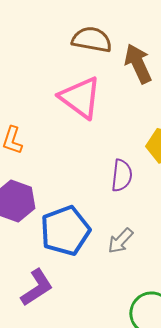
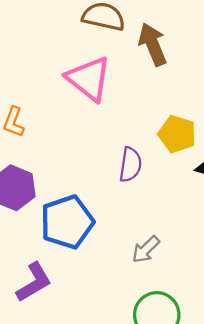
gray arrow: (120, 241) -> (146, 249), moved

